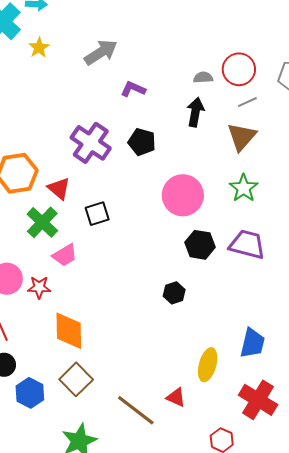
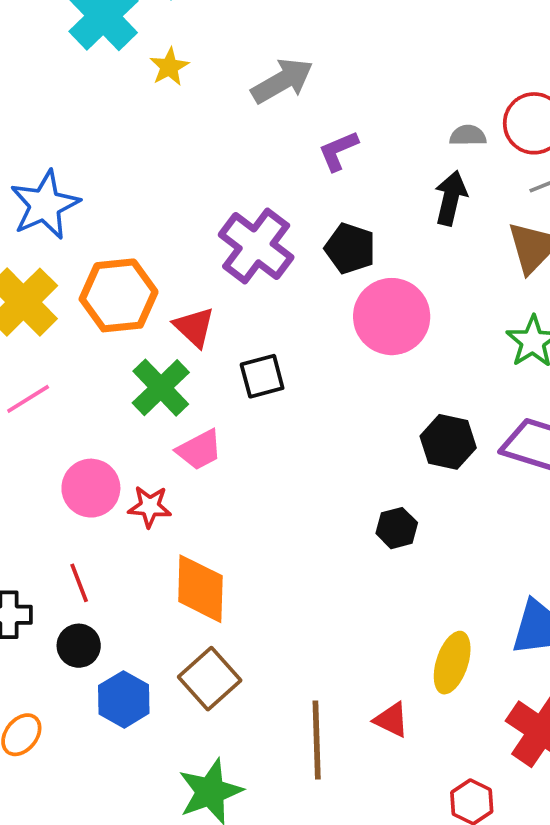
purple L-shape: (133, 89) -> (338, 151), turned -50
pink circle: (183, 195) -> (392, 317), moved
brown line: (136, 410) -> (317, 740), turned 48

